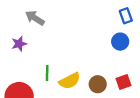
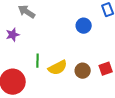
blue circle: (120, 42) -> (84, 26), moved

